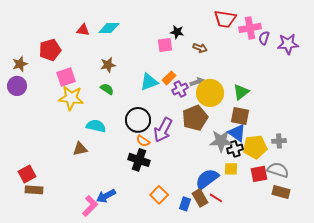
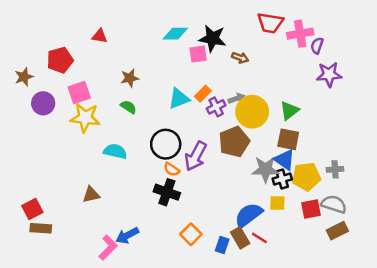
cyan diamond: (109, 28) -> (175, 34), moved
black star: (177, 32) -> (213, 38), size x1.6
purple star: (288, 44) -> (329, 74), moved
purple circle: (17, 86) -> (43, 103), moved
brown triangle: (80, 149) -> (91, 195), moved
brown rectangle: (281, 192) -> (337, 231), turned -42

